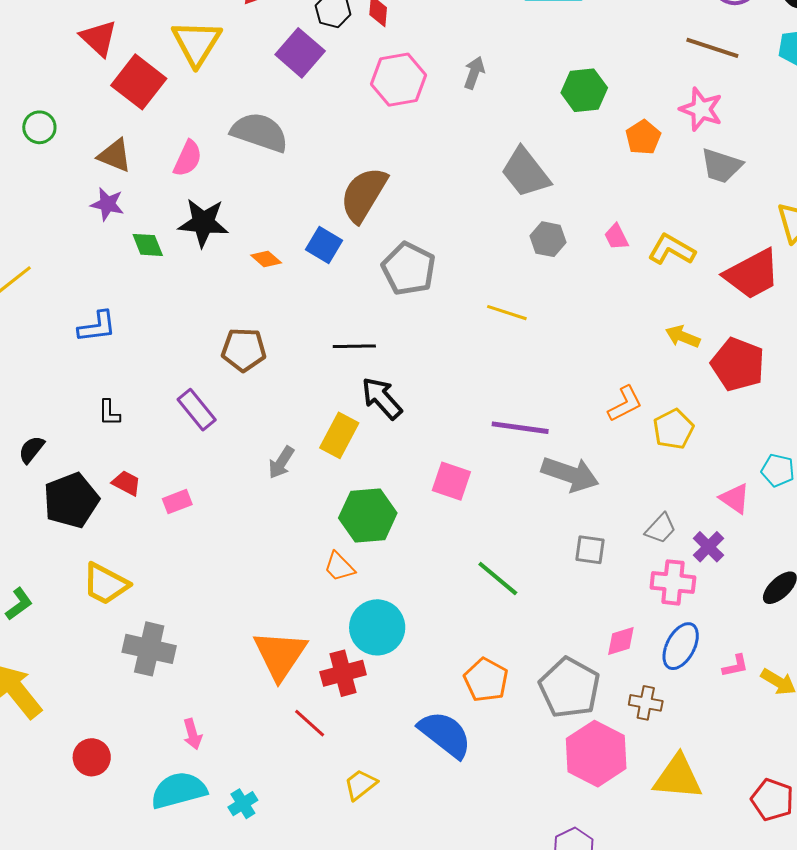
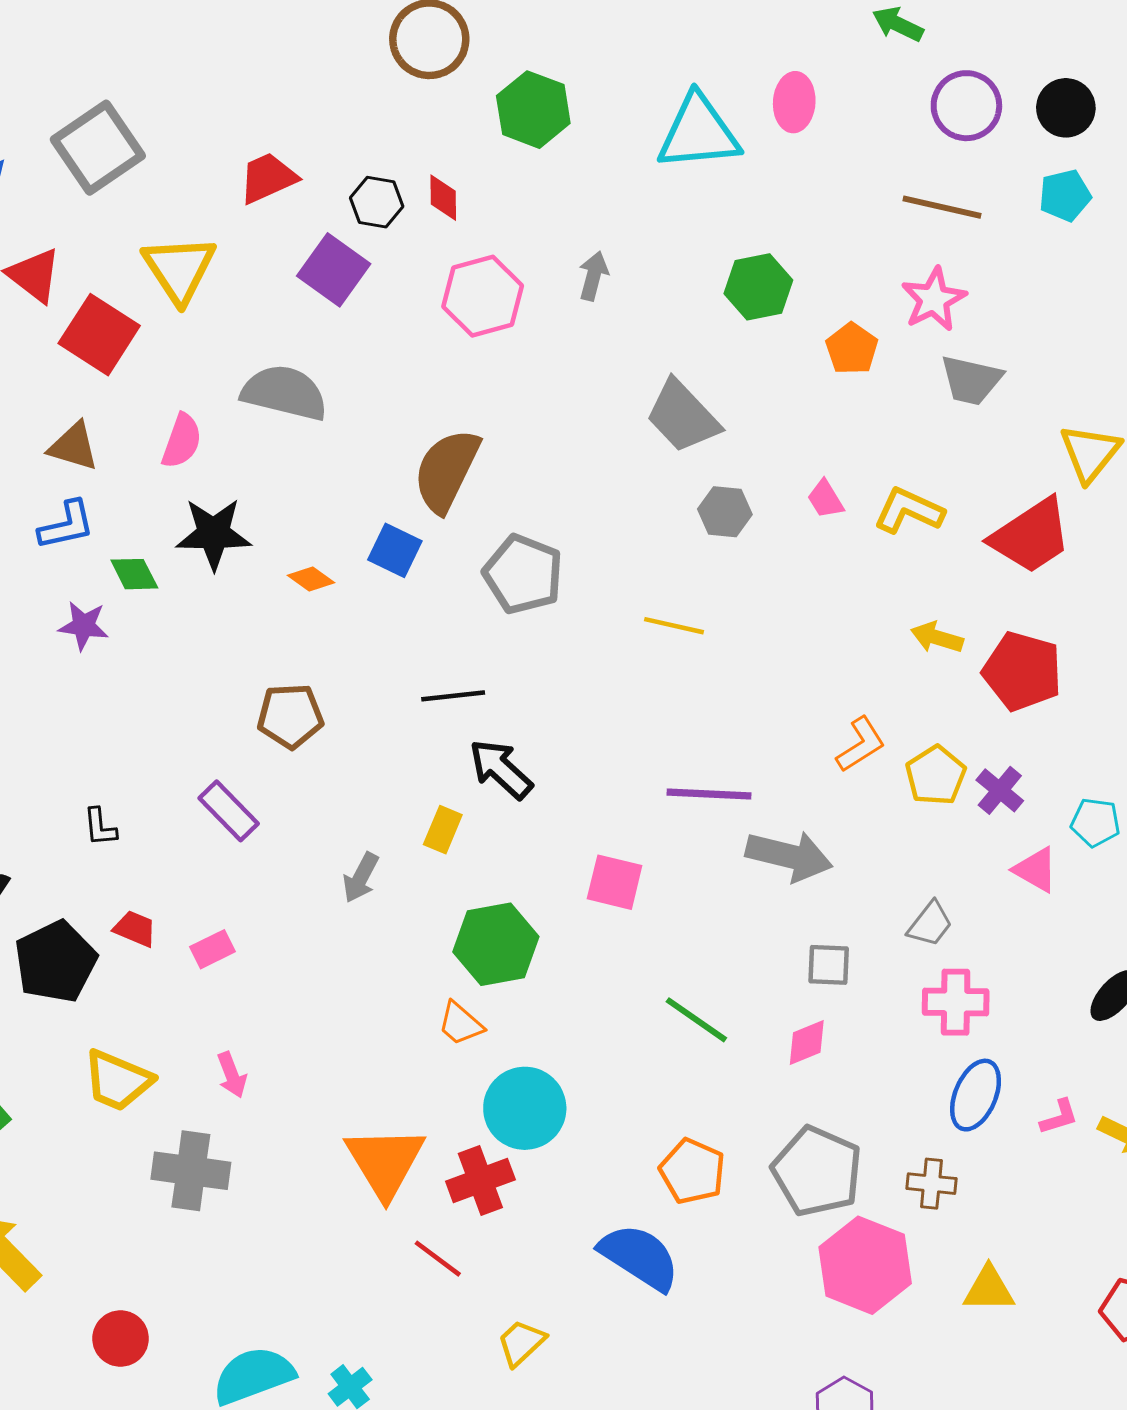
pink star: (701, 109) -> (934, 299), turned 30
purple star: (107, 204) -> (84, 626), moved
blue L-shape: (97, 327) -> (66, 525), moved
yellow rectangle: (339, 435) -> (443, 830), size x0.7
purple cross: (708, 547) -> (1000, 790), moved
pink diamond: (621, 641) -> (807, 1043), moved
pink arrow: (193, 734) -> (232, 1075), moved
yellow triangle: (678, 777) -> (989, 1289), size x0.7

